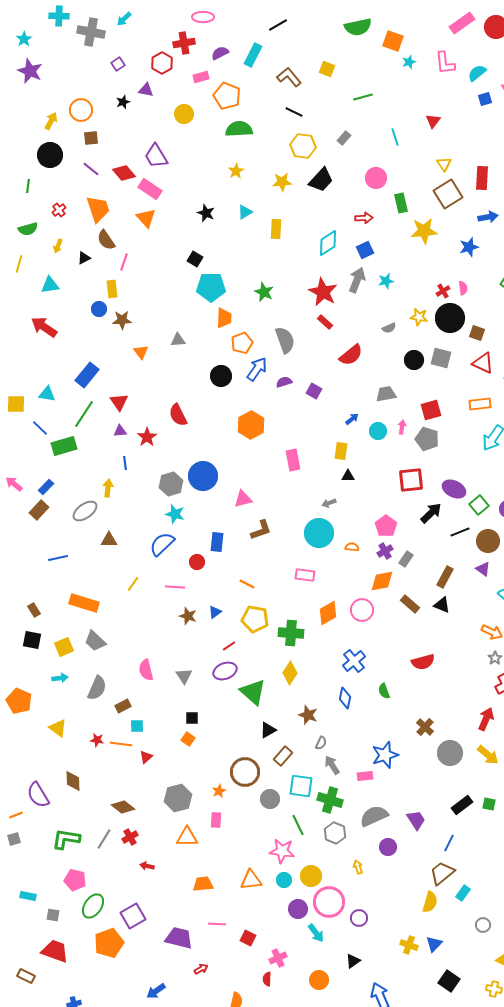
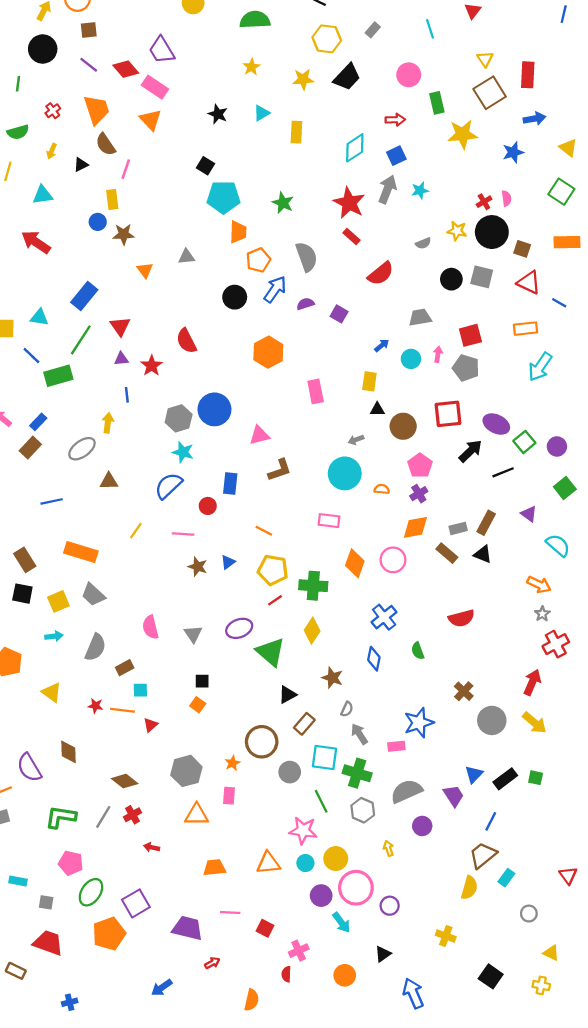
brown circle: (488, 541) -> (403, 426), moved
gray rectangle: (406, 559) -> (458, 528), moved, turned 42
brown rectangle: (34, 610) -> (25, 560), size x1.5
orange diamond: (328, 613) -> (355, 563), turned -40
red line: (229, 646) -> (275, 600), moved
blue triangle: (434, 944) -> (474, 774), moved

